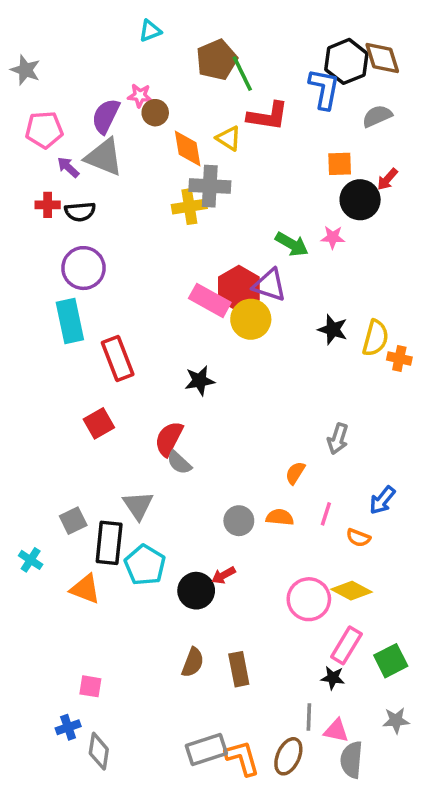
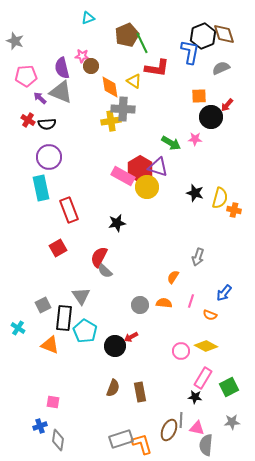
purple semicircle: (106, 116) -> (62, 68), turned -40
red cross: (48, 205) -> (28, 120), turned 32
pink circle: (309, 599) -> (181, 351), size x0.7
brown ellipse: (288, 756) -> (169, 430), moved

